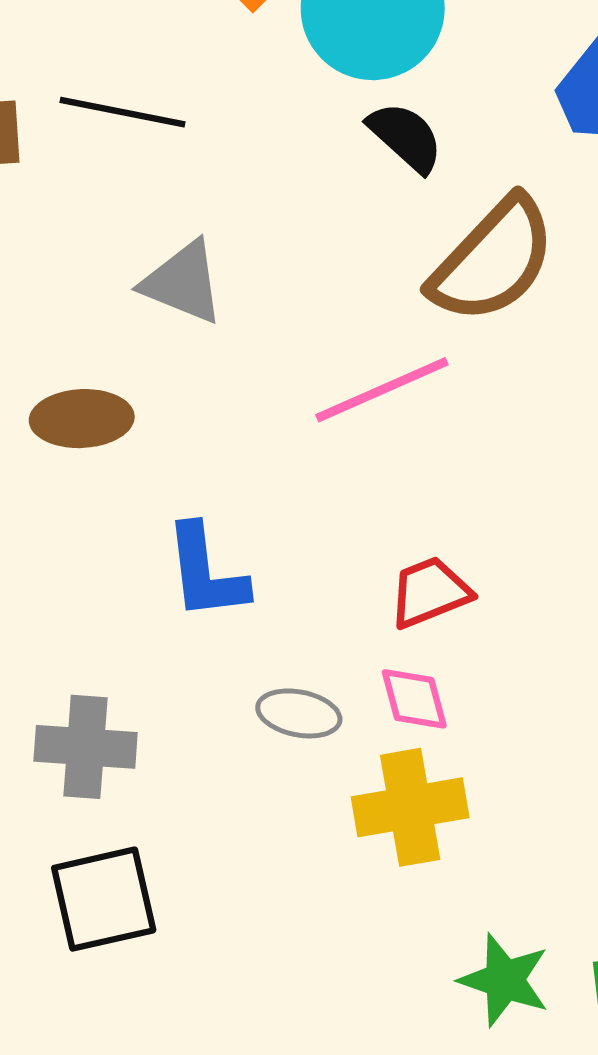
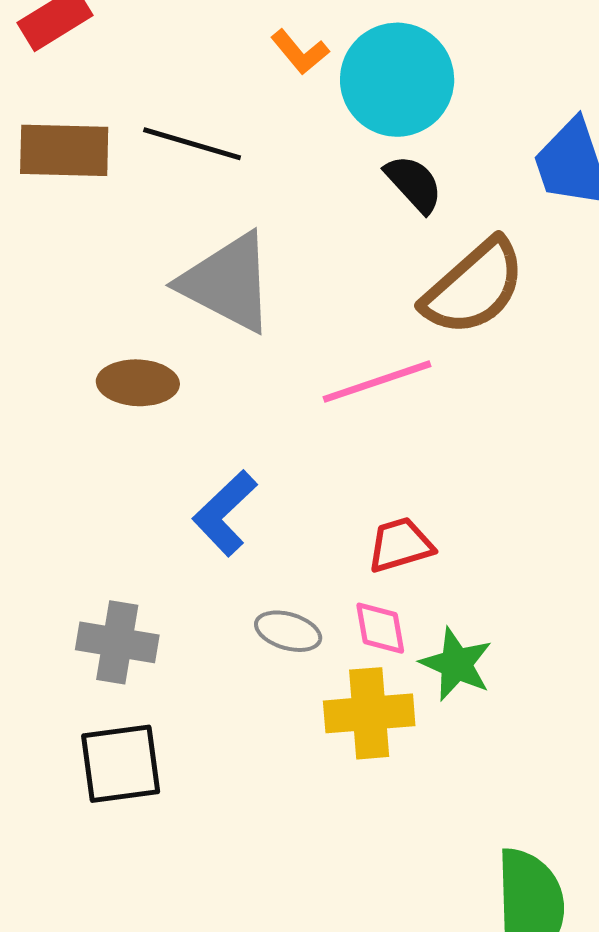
gray triangle: (183, 282) -> (228, 283), size x1.5
blue L-shape: (206, 572) -> (225, 513), turned 48
green star: (504, 980) -> (456, 664), moved

